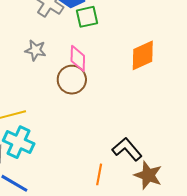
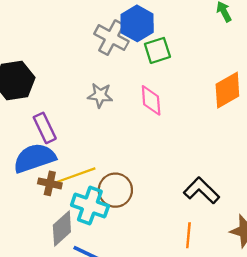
brown circle: (72, 80) -> (115, 190), moved
black L-shape: (127, 149) -> (201, 190), moved

